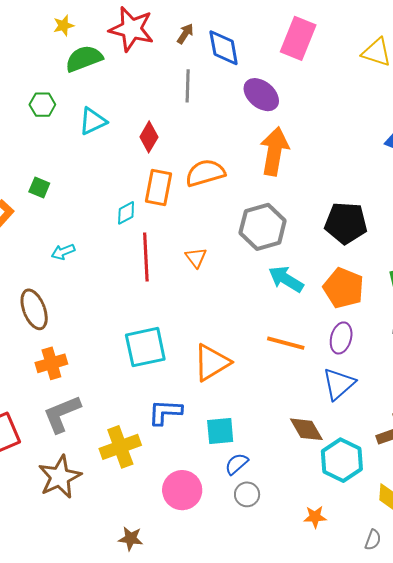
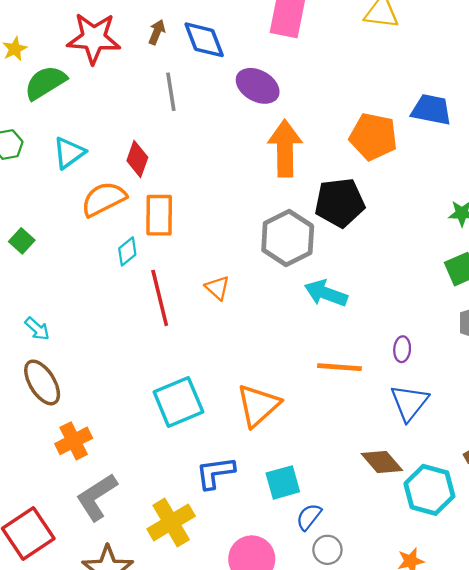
orange semicircle: (205, 173) -> (104, 199), moved
green square: (39, 187) -> (22, 241), turned 30
black pentagon: (346, 223) -> (340, 203), moved
cyan arrow: (63, 252) -> (37, 329), moved, turned -105
orange pentagon: (344, 288) -> (373, 137), moved
purple ellipse: (341, 338) -> (402, 349), size x0.7

